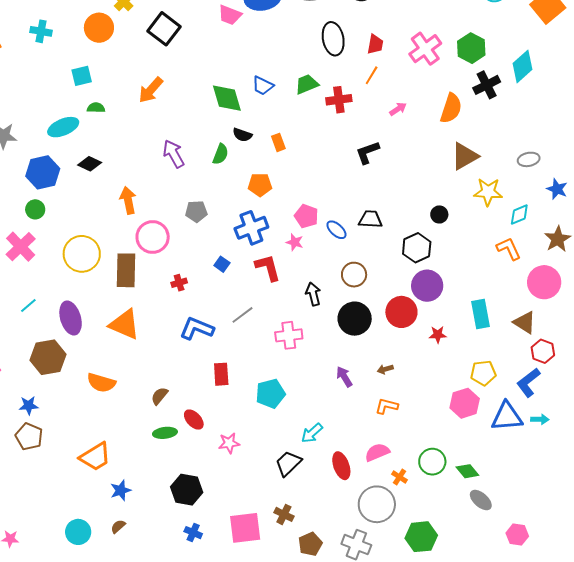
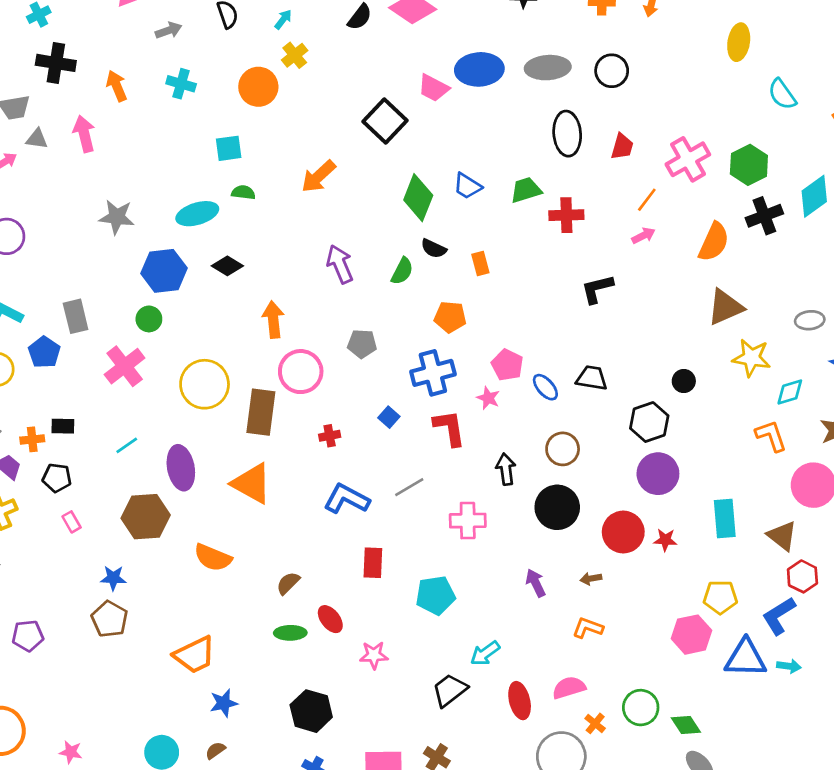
black square: (164, 29) -> (385, 121), moved
orange line: (372, 75) -> (647, 200), moved
green diamond: (227, 98) -> (418, 198), turned 32
red circle: (401, 312) -> (623, 532), moved

